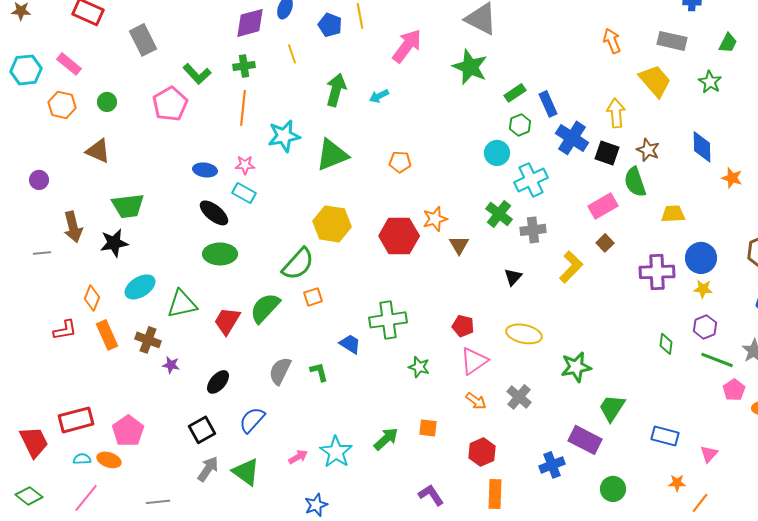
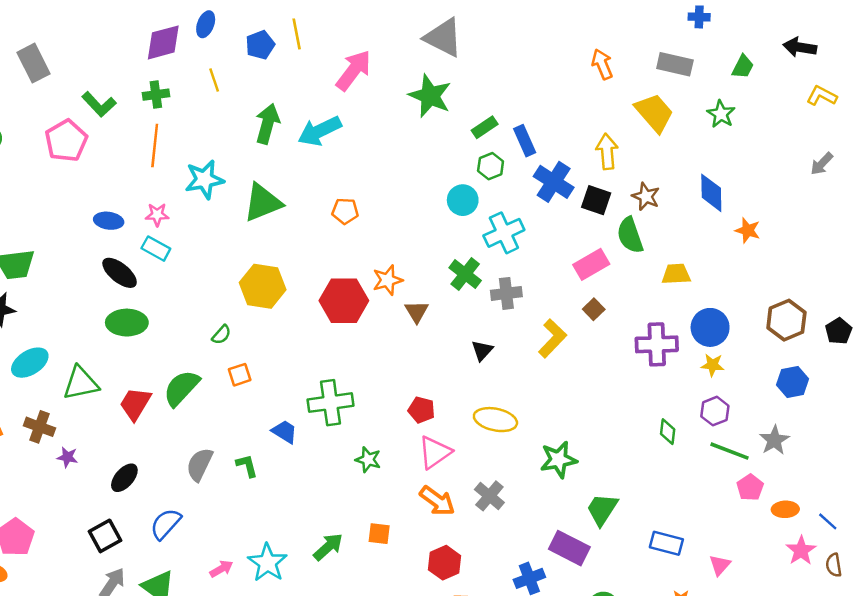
blue pentagon: (330, 25) -> (260, 45), turned 30
cyan arrow: (379, 96) -> (320, 131), size x1.8
green semicircle: (298, 264) -> (221, 335), size x0.5
orange arrow: (476, 401) -> (437, 501), size x1.4

